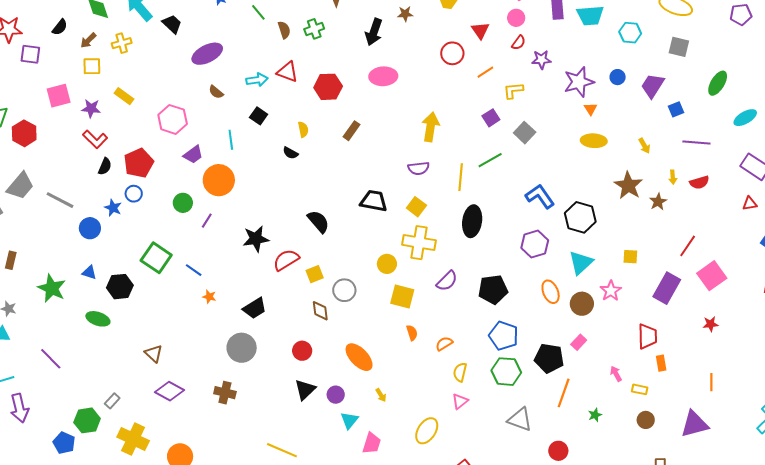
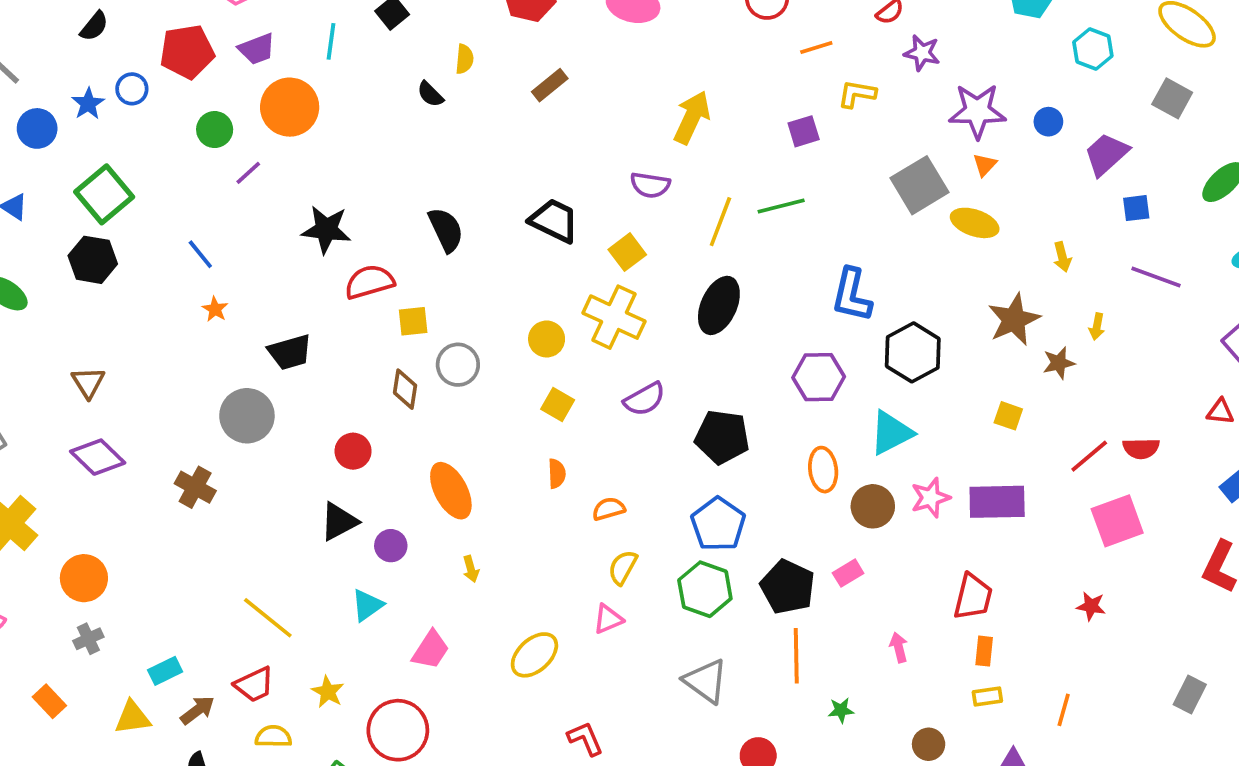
gray square: (525, 133) -> (919, 185), moved, size x1.4
red pentagon: (139, 163) -> (187, 52), moved
red semicircle: (699, 182) -> (1141, 448), moved
blue L-shape: (540, 196) -> (852, 295), turned -148
yellow square: (630, 257) -> (1008, 416), moved
green square: (156, 258) -> (104, 194), moved
black hexagon: (120, 287) -> (93, 260), moved
purple rectangle: (667, 288) -> (997, 502), moved, turned 44
yellow square: (402, 297) -> (558, 405), size x0.7
yellow rectangle: (640, 389) -> (987, 697), moved, turned -35
orange line: (564, 393) -> (796, 656), turned -36
cyan triangle: (349, 420) -> (367, 605), moved

